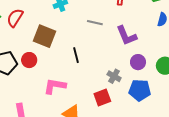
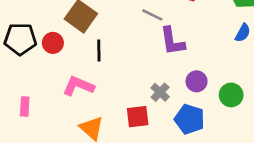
purple L-shape: (126, 36) -> (172, 41), moved
black line: (76, 55) -> (99, 51), moved

